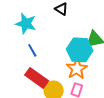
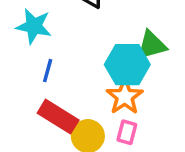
blue line: (32, 50) -> (48, 71), turned 48

